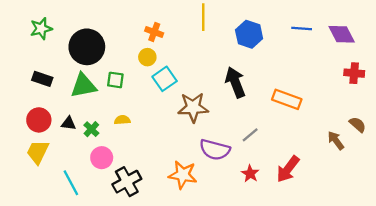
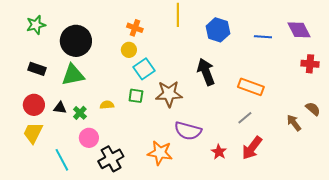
blue line: (302, 29) -> (263, 37), moved
green square: (115, 80) -> (136, 96), moved
gray line: (250, 135) -> (245, 118), moved

